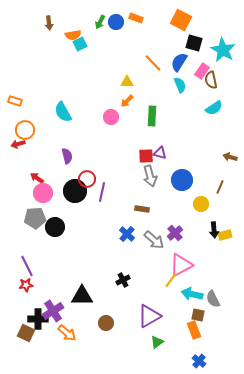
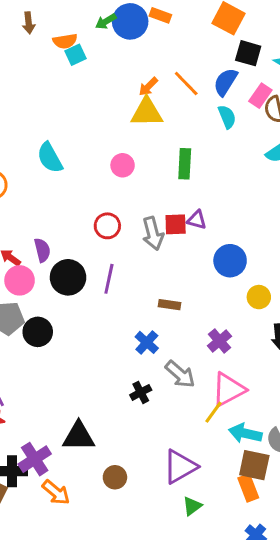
green arrow: (100, 22) -> (106, 21), turned 32
blue circle: (116, 22) -> (130, 21), size x1.5
yellow triangle: (127, 82) -> (147, 112), size x1.6
orange arrow: (127, 101) -> (148, 87), moved
purple semicircle: (67, 156) -> (42, 250), moved
gray arrow: (150, 176) -> (153, 233), moved
red circle: (87, 179) -> (107, 226), moved
gray arrow: (154, 240) -> (180, 374), moved
black cross: (123, 280) -> (141, 392), moved
brown square: (198, 315) -> (254, 465), size x1.5

